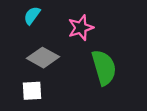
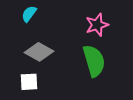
pink star: (81, 28) -> (97, 25), moved

